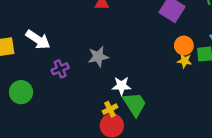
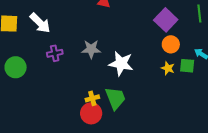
orange circle: (184, 46) -> (171, 44), moved
white star: (121, 86) -> (121, 64), moved, size x1.4

